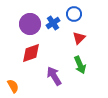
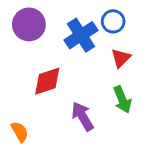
blue cross: (53, 23) -> (81, 35), size x1.5
purple circle: (30, 24) -> (29, 24), moved

